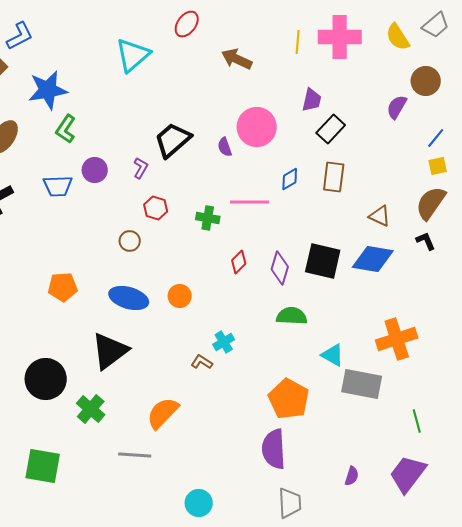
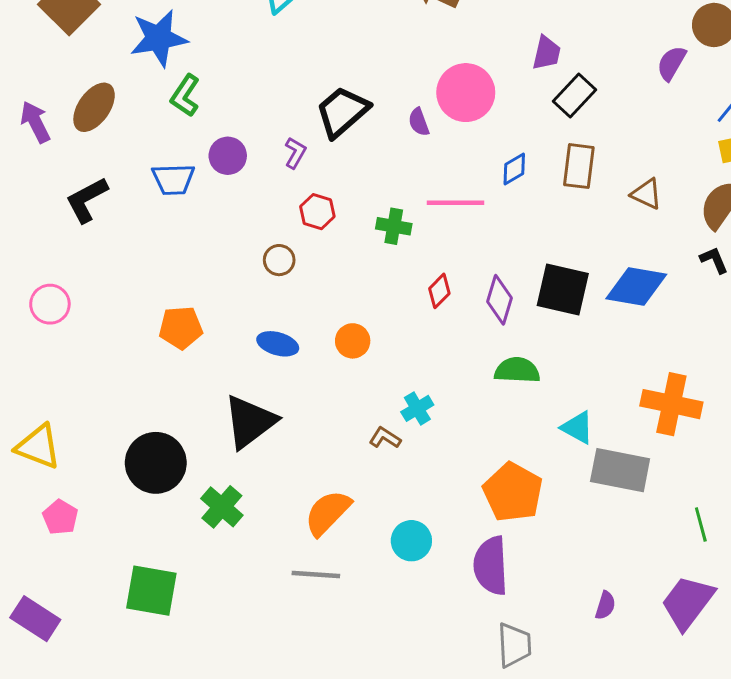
brown triangle: (380, 216) -> (646, 194), moved
blue ellipse: (129, 298) -> (278, 344), size x0.7
orange cross: (397, 339) -> (671, 404), turned 30
gray line: (135, 455) -> (316, 574), moved
cyan circle: (199, 503) -> (411, 541), moved

